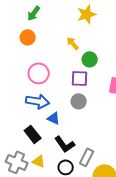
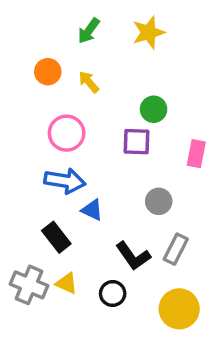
green arrow: (34, 13) -> (89, 31), moved
yellow arrow: (73, 43) -> (89, 82), moved
gray circle: (79, 101) -> (159, 201), moved
black L-shape: (65, 144) -> (133, 256), moved
gray rectangle: (87, 157) -> (176, 249), moved

